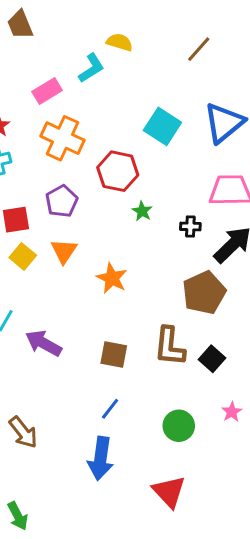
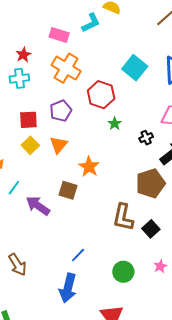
pink rectangle: (47, 91) -> (59, 35), turned 42
black cross: (190, 226) -> (146, 138), turned -32
brown square: (114, 354) -> (68, 190), moved

